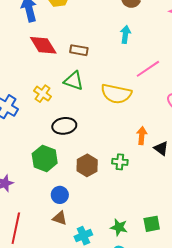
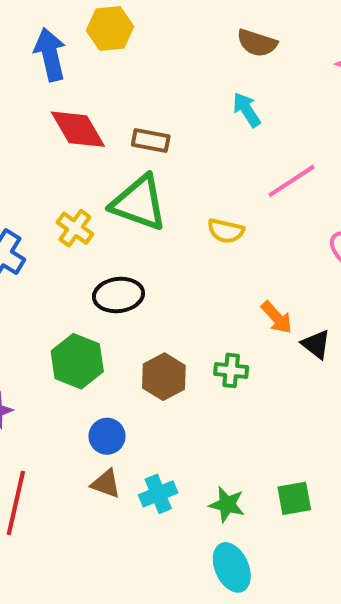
cyan arrow: (125, 34) -> (247, 110), turned -42
green triangle: (74, 81) -> (139, 203), size x1.4
yellow semicircle: (116, 94) -> (226, 231), size x0.6
orange arrow: (142, 136) -> (277, 317), turned 132
cyan cross: (83, 236) -> (158, 494), moved

